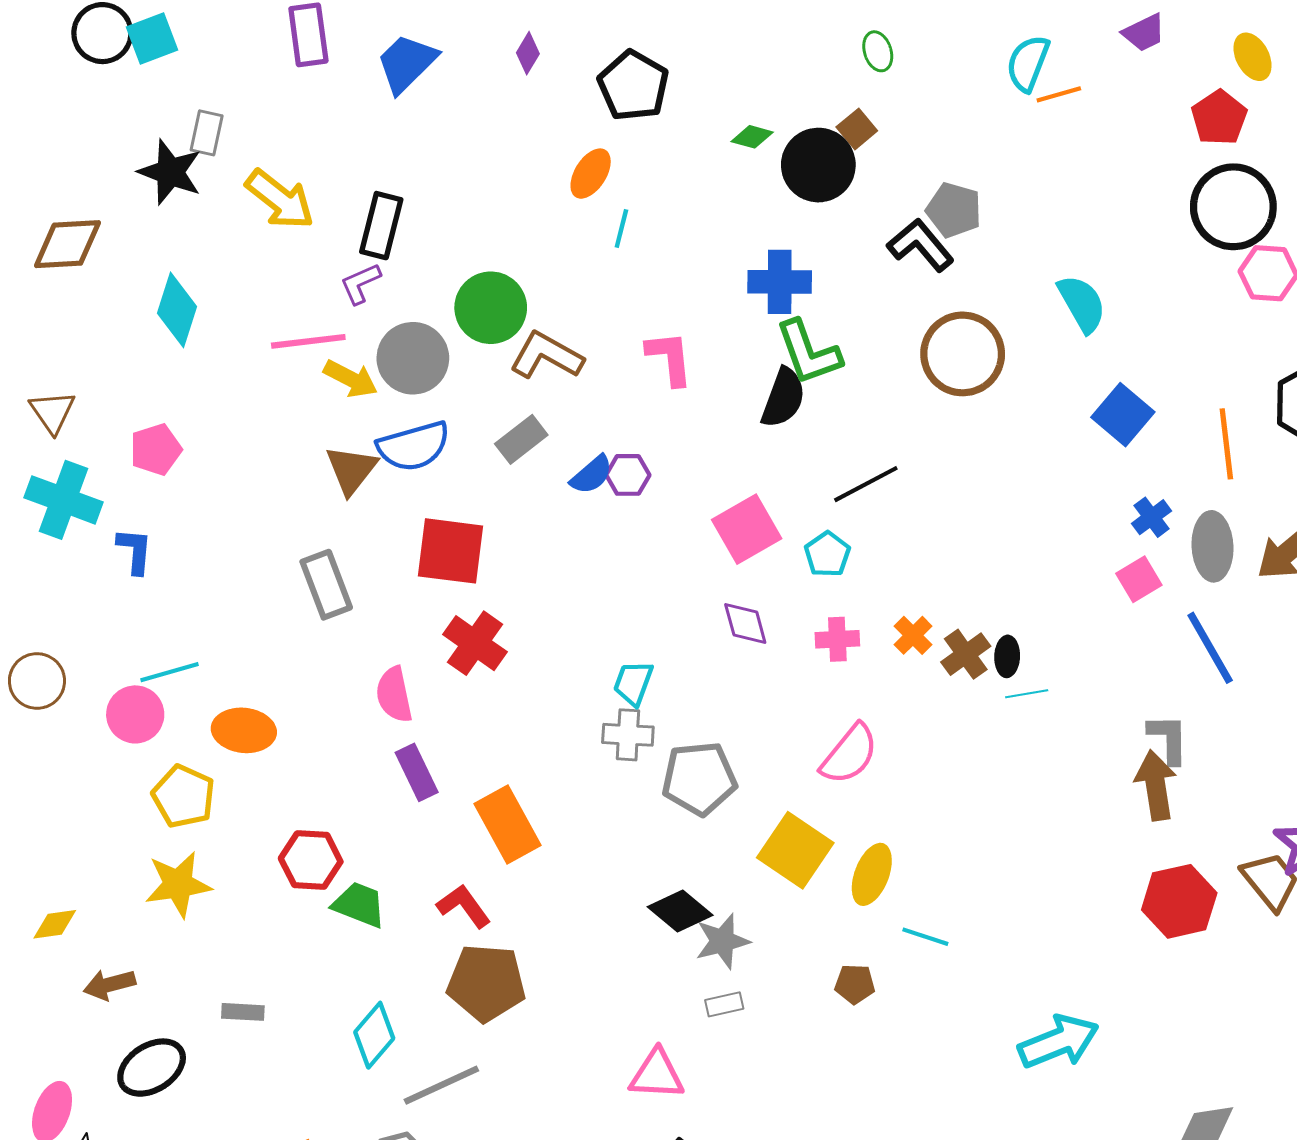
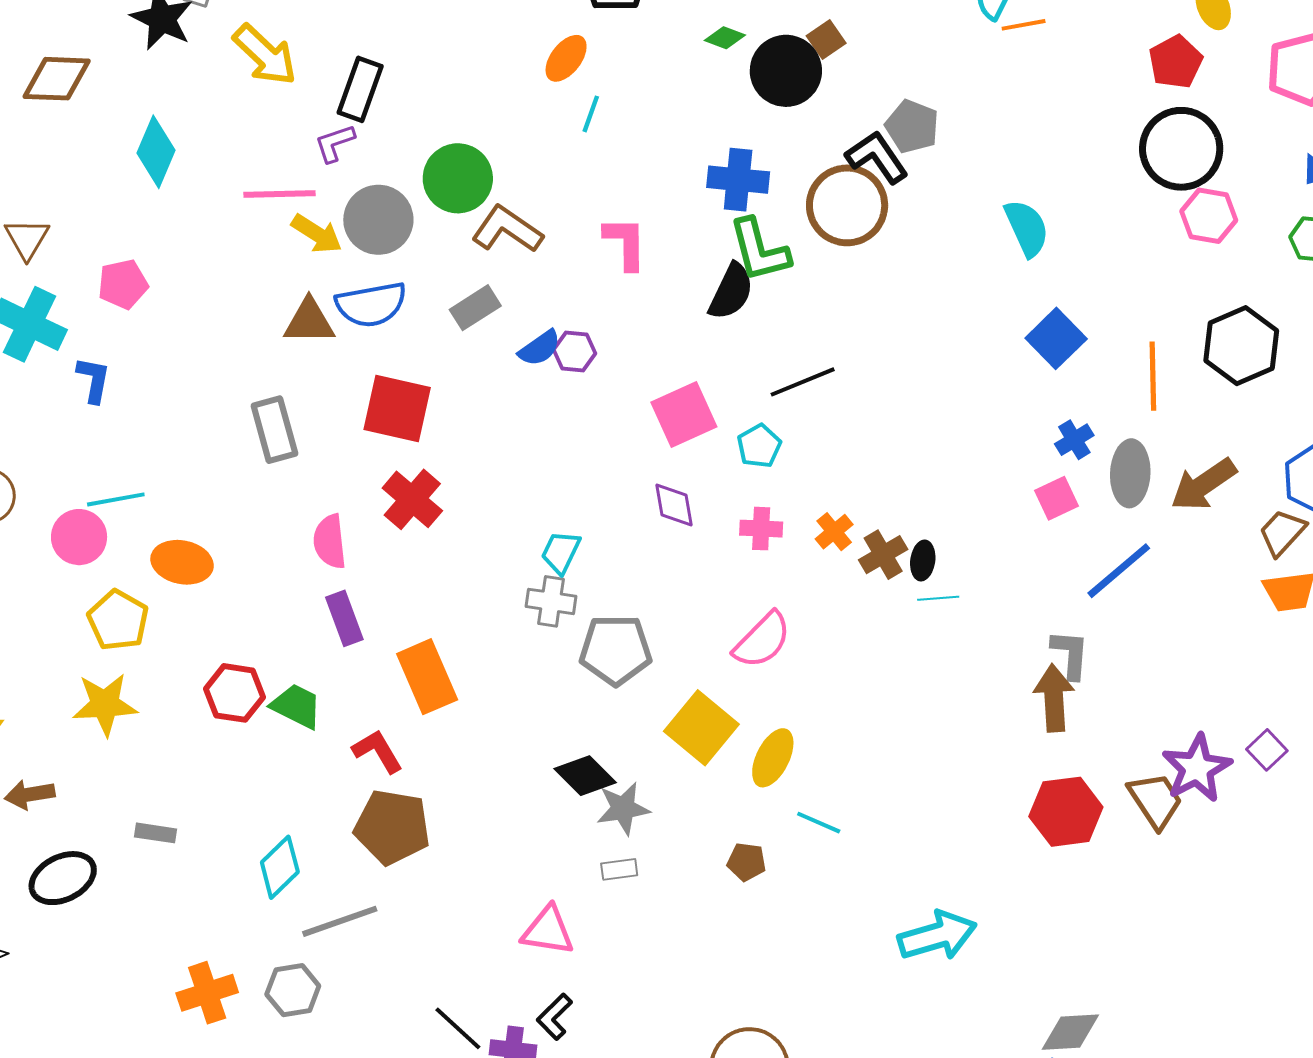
brown circle: (963, 354) -> (847, 205), moved
brown triangle: (351, 470) -> (309, 321), turned 46
blue line: (1210, 648) -> (1119, 571), turned 74
green trapezoid: (359, 905) -> (297, 706), moved

